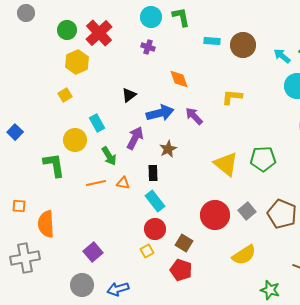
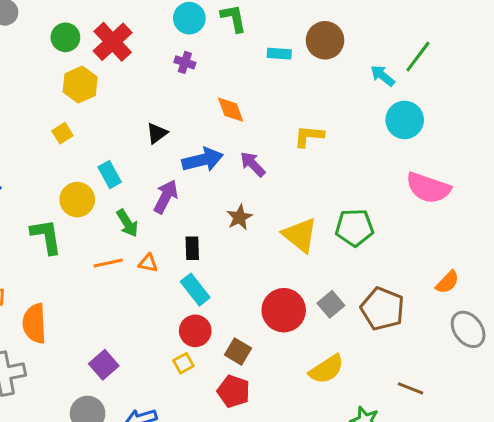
brown circle: (243, 45) -> (325, 40), moved
brown star: (168, 149) -> (239, 217), moved

